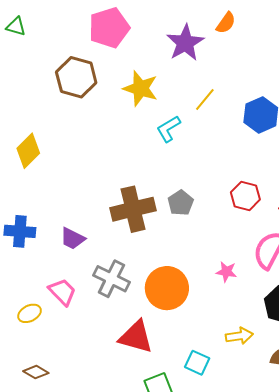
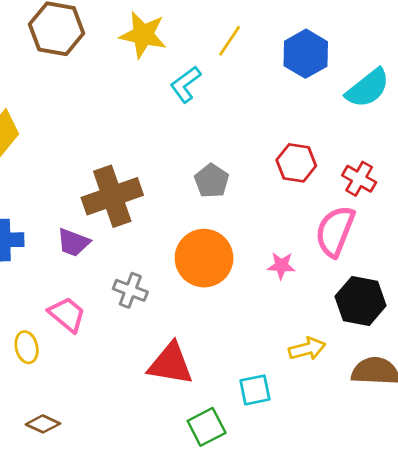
brown cross: (133, 209) -> (112, 196), moved
gray cross: (111, 279) -> (130, 290), size x0.7
orange circle: (167, 288) -> (204, 258), moved
yellow ellipse: (30, 313) -> (27, 347), turned -70
cyan square: (197, 363) -> (255, 390), turned -30

